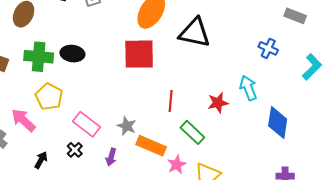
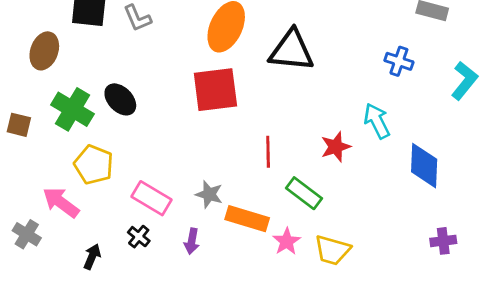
black ellipse: (72, 54) -> (120, 99), turned 45
green cross: (39, 57) -> (73, 109), turned 32

